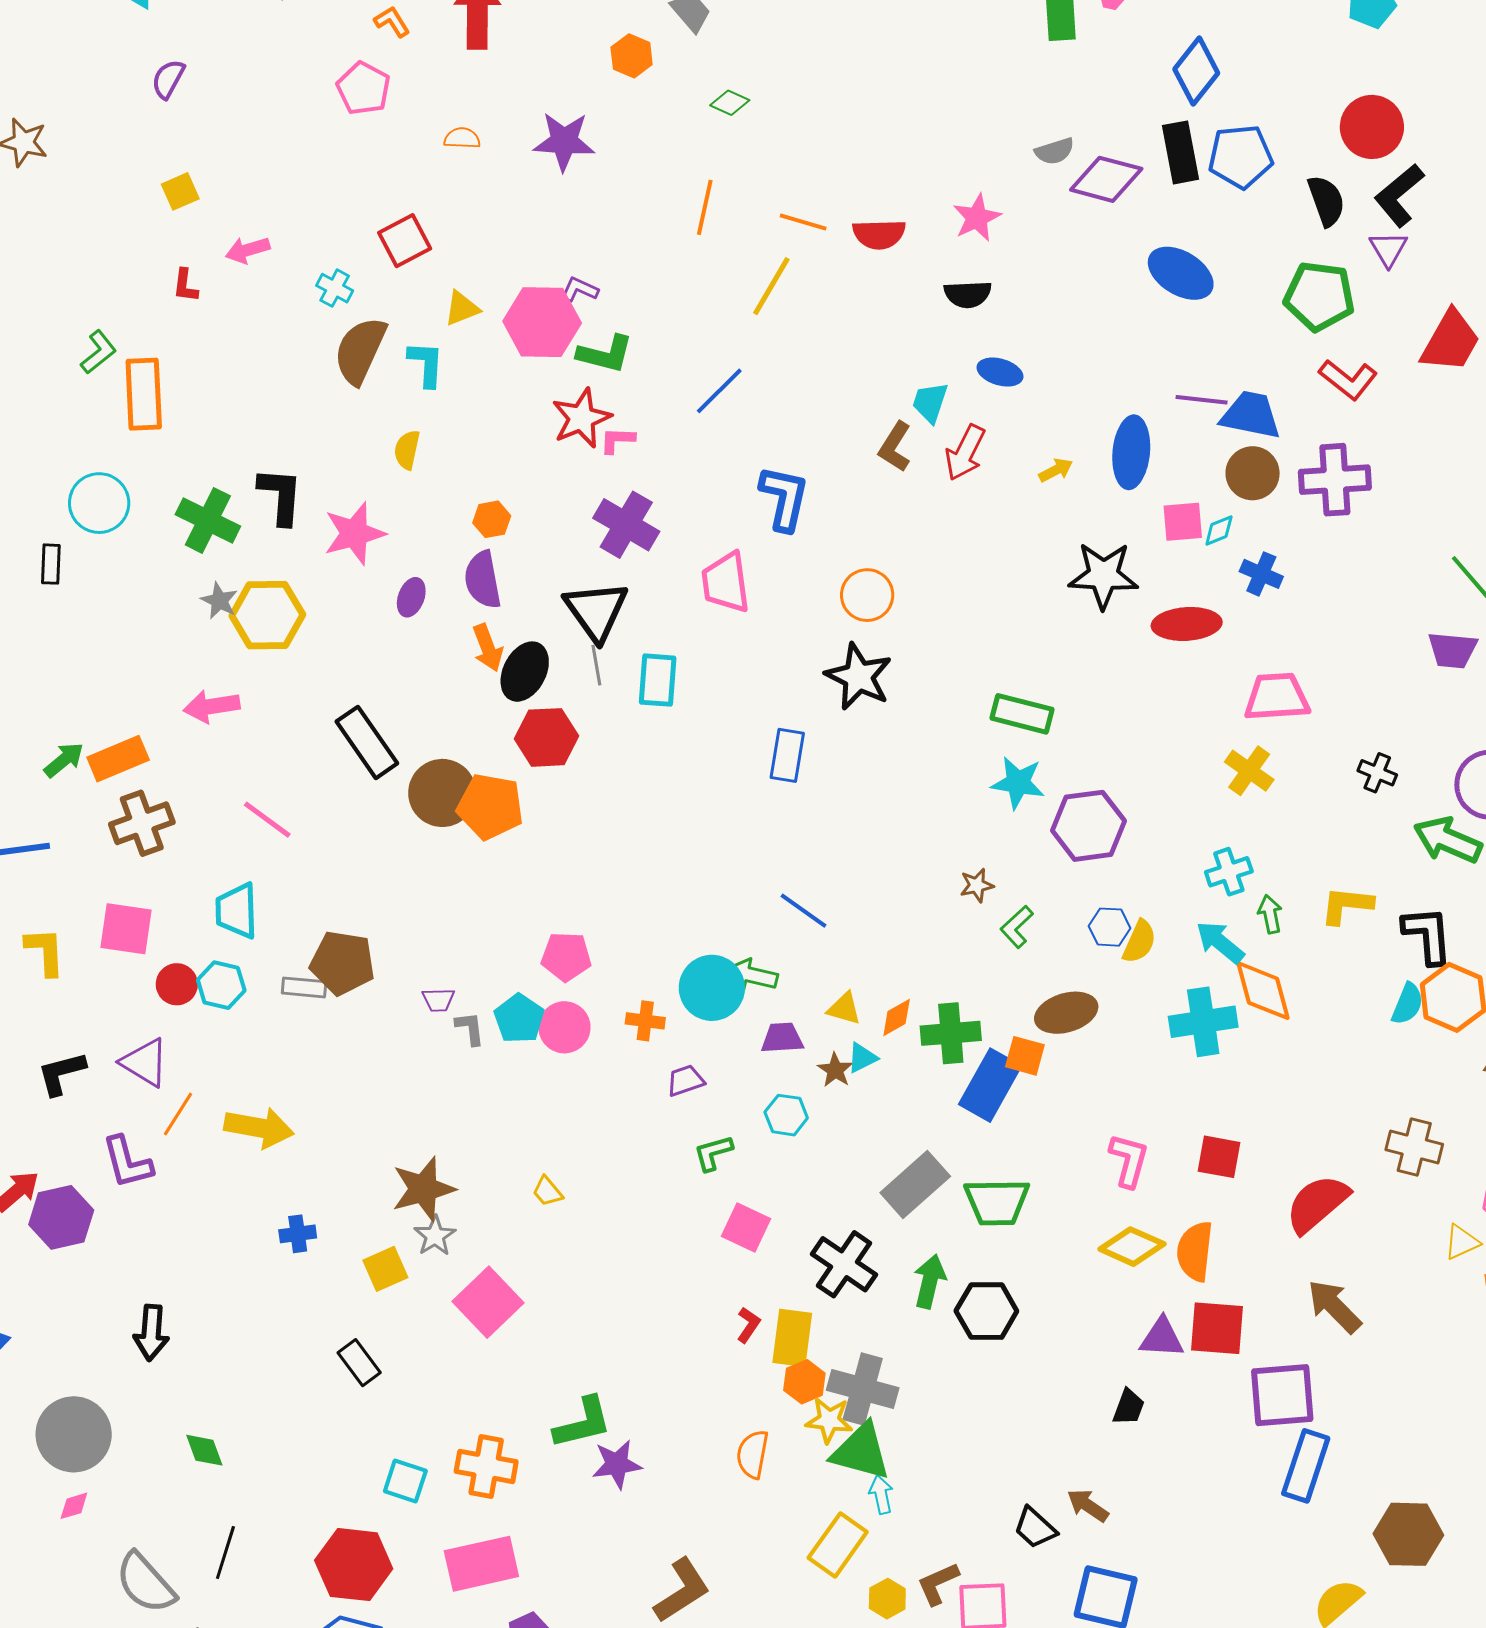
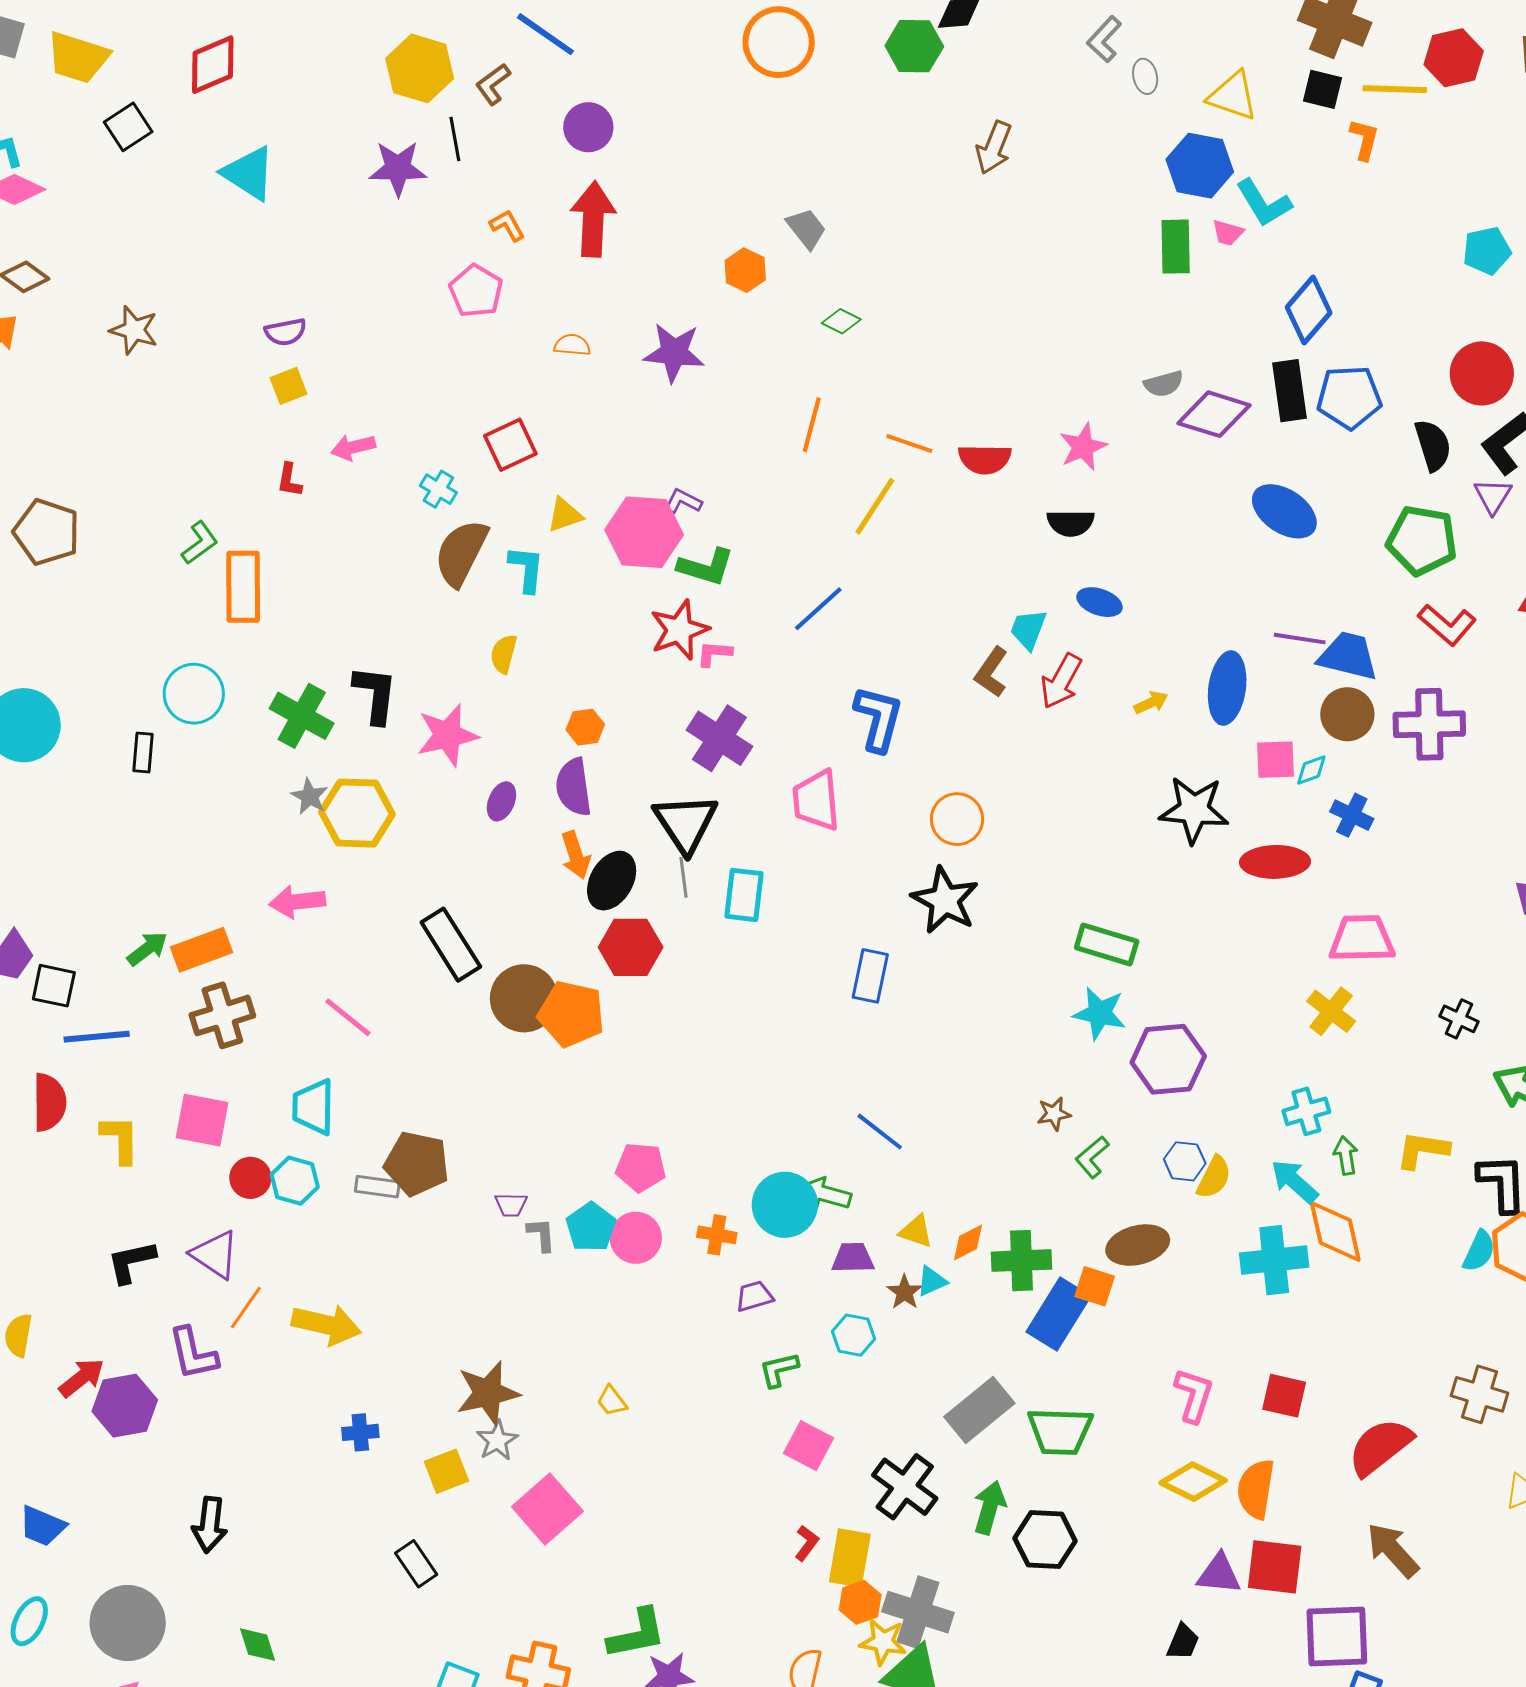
purple semicircle: (168, 79) -> (286, 332), moved, turned -132

